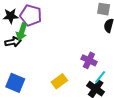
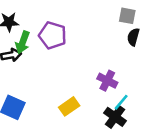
purple pentagon: (31, 15) -> (53, 35), moved

